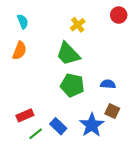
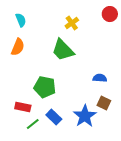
green pentagon: (72, 85) -> (45, 87), moved
red rectangle: (25, 115) -> (23, 107), turned 35

